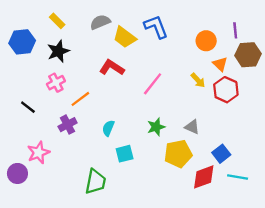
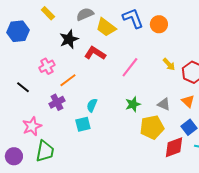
orange circle: (206, 41) -> (159, 24), moved
black star: (58, 51) -> (69, 39), moved
orange triangle: (220, 64) -> (188, 101), moved
cyan square: (125, 154) -> (83, 124), moved
purple circle: (17, 173) -> (14, 156), moved
green trapezoid: (95, 182) -> (45, 151), moved

